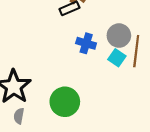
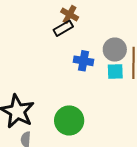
cyan square: (117, 58) -> (115, 72), turned -30

